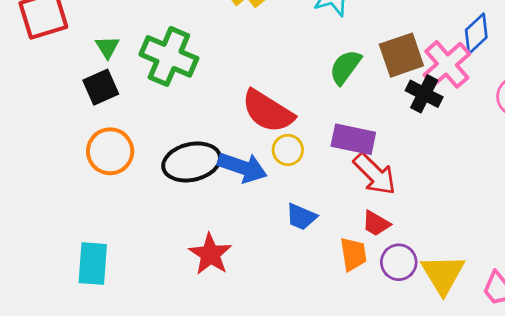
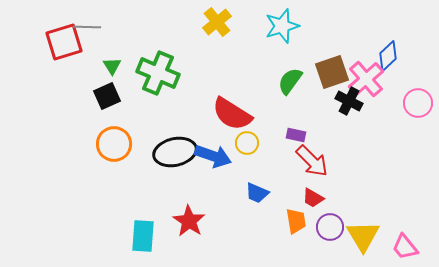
purple rectangle: (353, 139) -> (296, 135), size x0.6
cyan rectangle: (93, 264) -> (143, 236), moved

